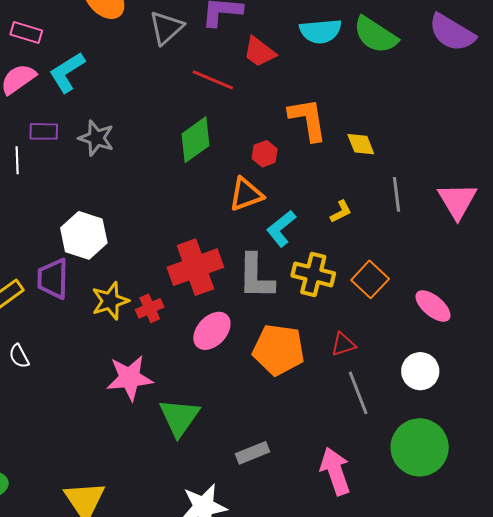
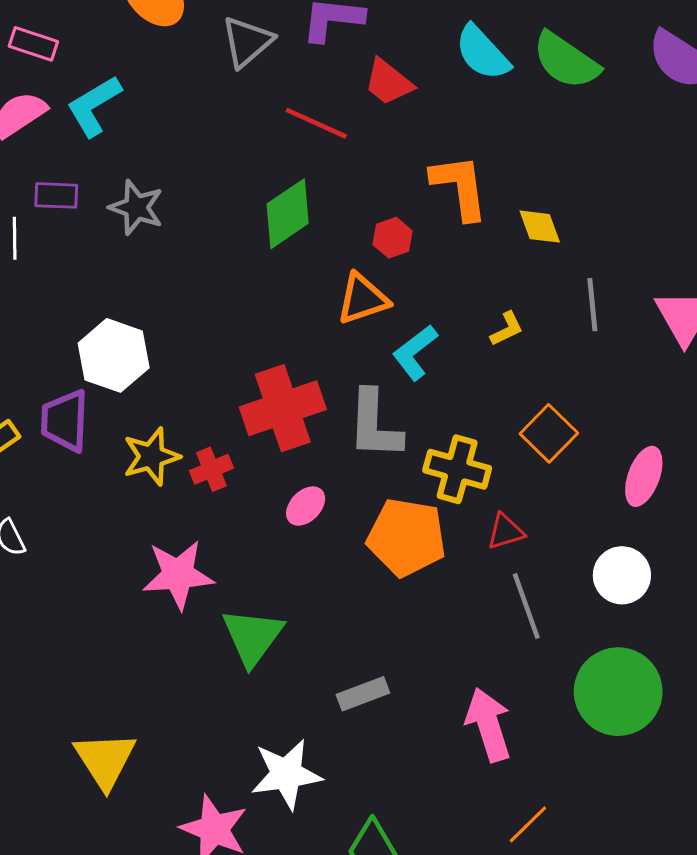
cyan semicircle: (321, 31) -> (482, 53), turned 51
yellow cross: (313, 274) -> (457, 469), moved
pink ellipse: (433, 306) -> (644, 476), turned 69
pink ellipse: (212, 331) -> (306, 506), size x0.7

